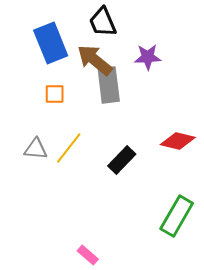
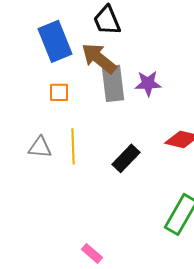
purple star: (148, 57) -> (148, 83), moved
yellow line: (69, 148) -> (73, 146), turned -40

